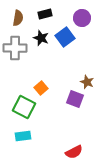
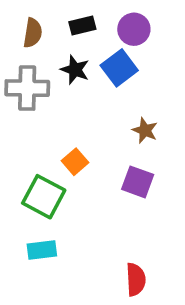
purple circle: (82, 18) -> (134, 29), moved
brown star: (87, 82) -> (145, 130), moved
red semicircle: (74, 152) -> (136, 279), turned -66

